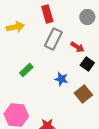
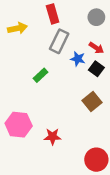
red arrow: (77, 47) -> (96, 48), moved
green rectangle: (26, 70) -> (41, 75), moved
blue star: (61, 79) -> (78, 59), moved

